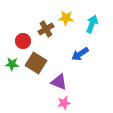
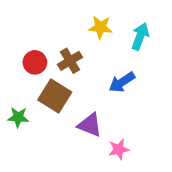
brown cross: (46, 29) -> (70, 61), moved
green star: (12, 64) -> (18, 117), moved
pink star: (64, 103) -> (119, 149), moved

